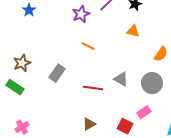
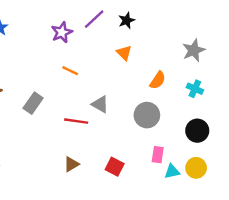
orange triangle: (133, 31) -> (124, 53), turned 32
gray triangle: (121, 79) -> (100, 104), moved
pink rectangle: (144, 112) -> (158, 155), moved, turned -48

